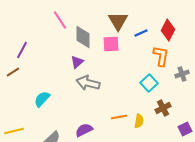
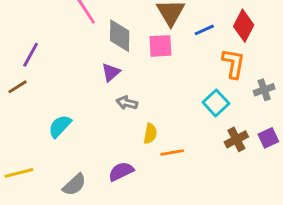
gray arrow: (88, 83) -> (127, 103), size x0.6
yellow semicircle: (139, 121) -> (150, 134), moved
purple square: (185, 129) -> (268, 138), moved

